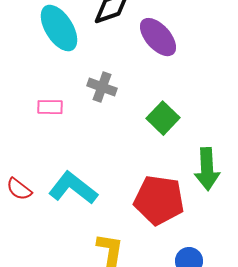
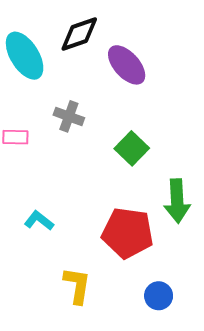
cyan L-shape: (73, 188) -> (39, 221), size x0.6

